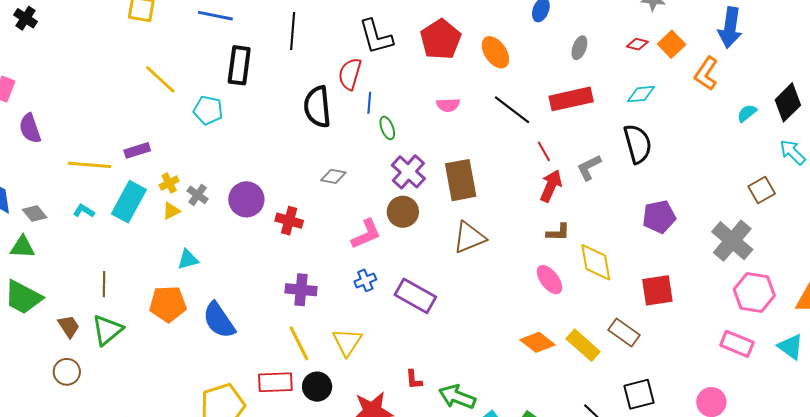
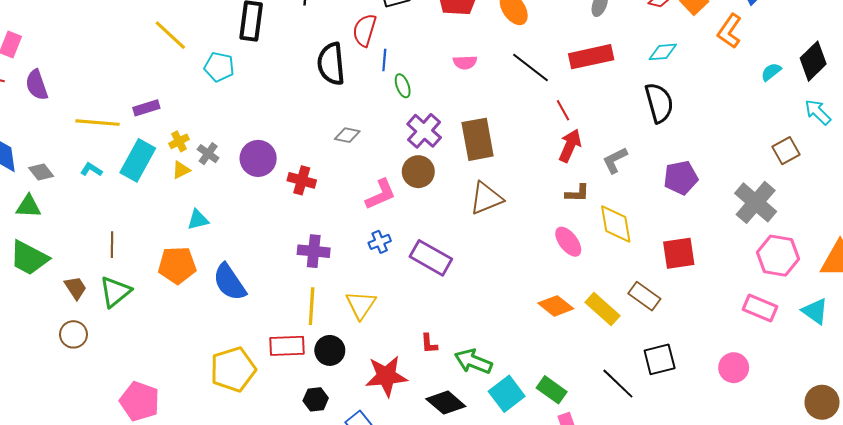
gray L-shape: (589, 167) -> (615, 160), moved
yellow line: (299, 343) -> (312, 306), turned 30

